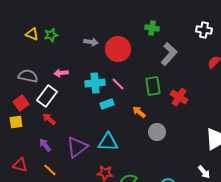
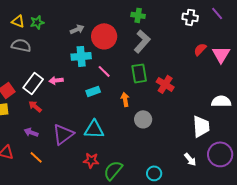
gray arrow: (91, 42) -> (77, 29), turned -32
gray L-shape: (169, 54) -> (142, 41), moved
pink arrow: (61, 73) -> (56, 80), moved
gray semicircle: (28, 76) -> (21, 45), moved
cyan cross: (95, 83) -> (81, 56), moved
orange arrow: (139, 112) -> (125, 99), turned 40
purple arrow: (45, 145) -> (31, 132), turned -32

